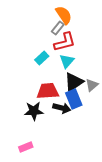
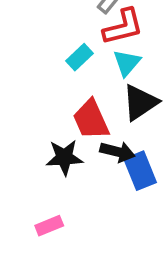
red trapezoid: (48, 91) -> (91, 120), turned -110
blue rectangle: (74, 99) -> (140, 171), moved

